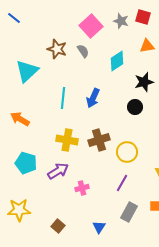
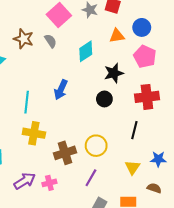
cyan line: (63, 98) -> (27, 102), moved
brown cross: (99, 140) -> (65, 153), moved
purple arrow: (58, 171) -> (25, 181), moved

